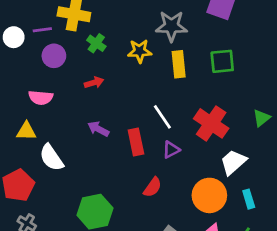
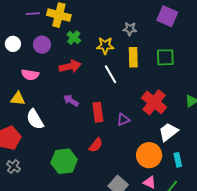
gray star: (171, 26) -> (130, 29), size x0.6
purple line: (42, 30) -> (33, 14), moved
white circle: (14, 37) -> (13, 44), moved
red arrow: (94, 83) -> (70, 66), size x1.5
white line: (162, 117) -> (111, 74), moved
red semicircle: (153, 187) -> (96, 145), moved

